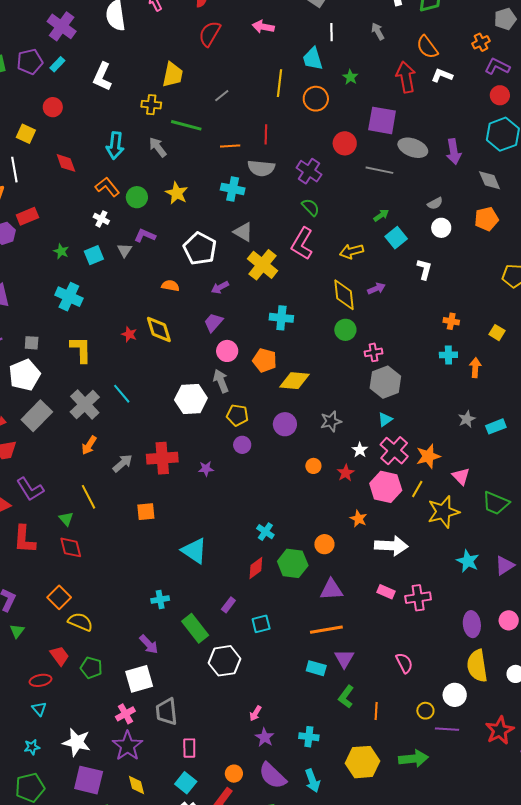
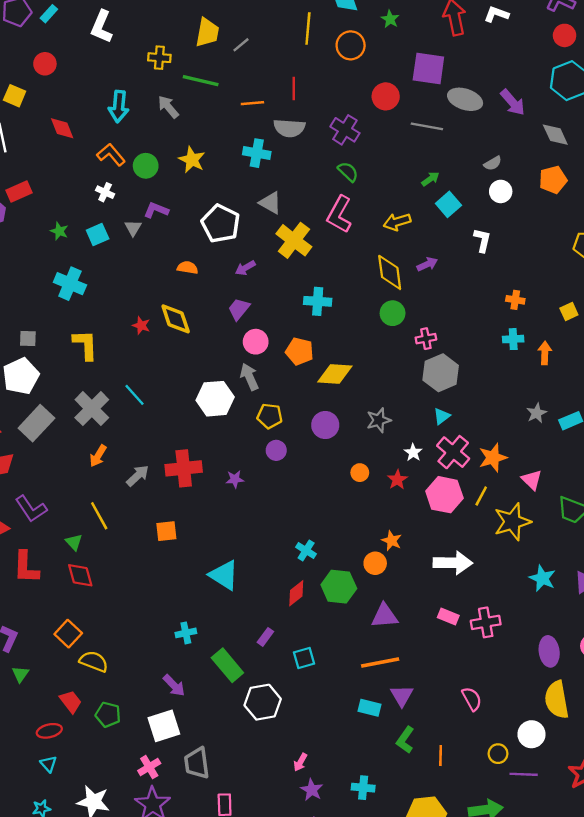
yellow trapezoid: (173, 75) -> (207, 32), moved
purple arrow: (454, 152) -> (513, 102), turned -30
yellow square: (497, 333) -> (569, 311), turned 35
orange star: (359, 519) -> (392, 541), moved

